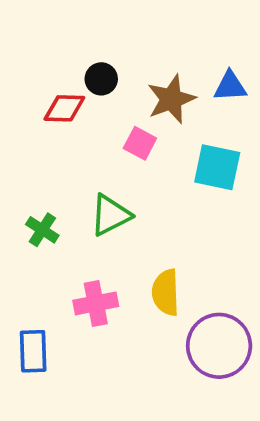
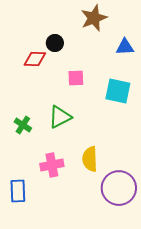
brown star: (171, 99) -> (94, 18), moved
pink square: (140, 143) -> (76, 78), turned -30

